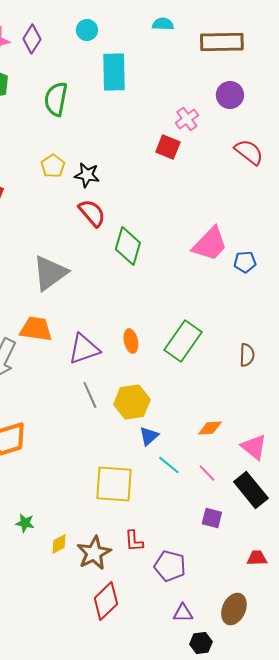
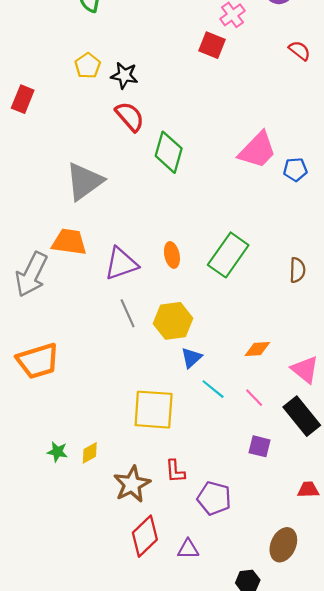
red semicircle: (249, 152) -> (300, 51), size x0.7
yellow diamond: (59, 544) -> (90, 453), moved
purple triangle: (183, 613) -> (188, 549), moved

